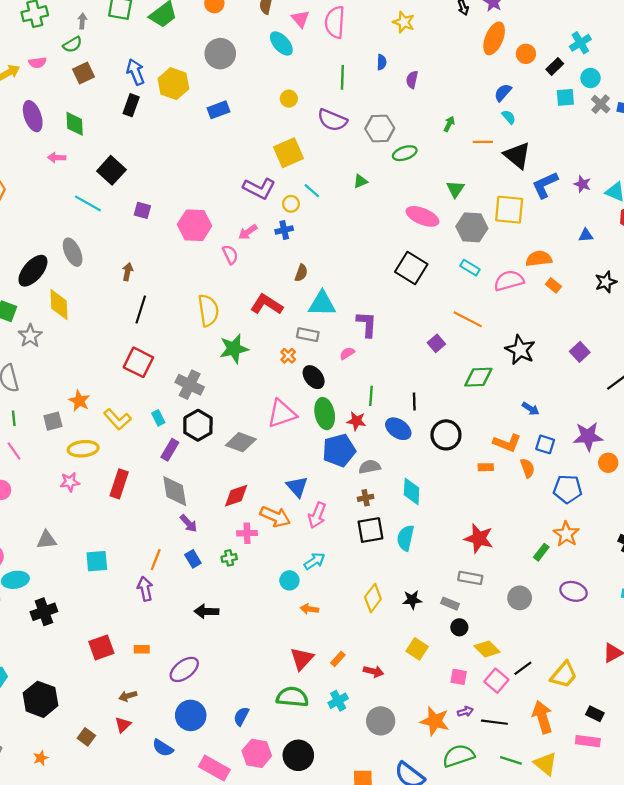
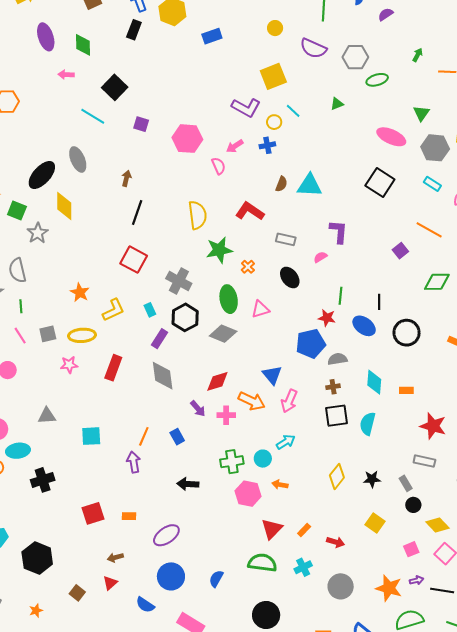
purple semicircle: (412, 80) -> (386, 14), turned 42
cyan triangle: (322, 304) -> (310, 185), moved
orange cross: (288, 356) -> (248, 267), moved
pink triangle: (282, 414) -> (260, 309), size x0.7
green ellipse: (325, 414) -> (229, 299), moved
yellow L-shape: (117, 419) -> (113, 310), turned -75
gray square: (53, 421) -> (48, 334), moved
orange rectangle: (486, 467) -> (406, 390), moved
purple arrow: (189, 523) -> (198, 409), moved
green cross: (229, 558) -> (232, 462), moved, size x1.6
gray rectangle: (450, 604) -> (406, 483), turned 35
pink square: (459, 677) -> (411, 549), turned -35
pink hexagon: (257, 753) -> (248, 494), moved

